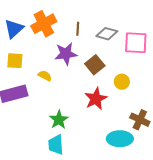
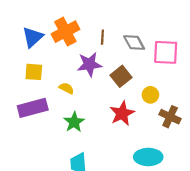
gray diamond: (107, 34) -> (134, 43), turned 45
green star: (59, 120) -> (74, 122), moved
brown cross: (140, 120) -> (170, 117), moved

